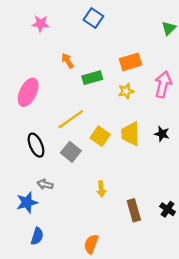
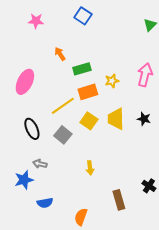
orange rectangle: (130, 62) -> (88, 92), moved
brown rectangle: (134, 210) -> (119, 200), moved
blue semicircle: (37, 236) -> (45, 203), moved, turned 63

